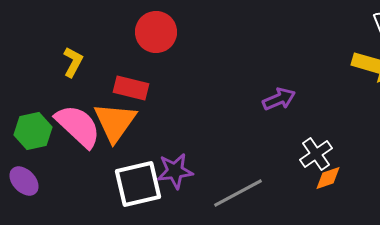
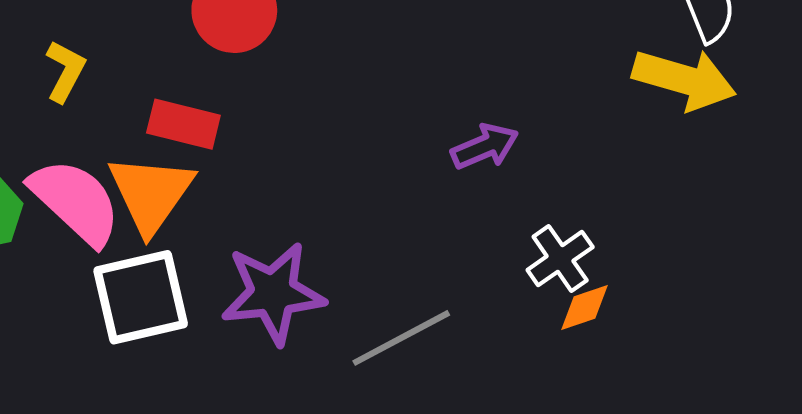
purple star: (175, 171) -> (273, 293), size x1.4
white square: (138, 184) -> (141, 297), moved

